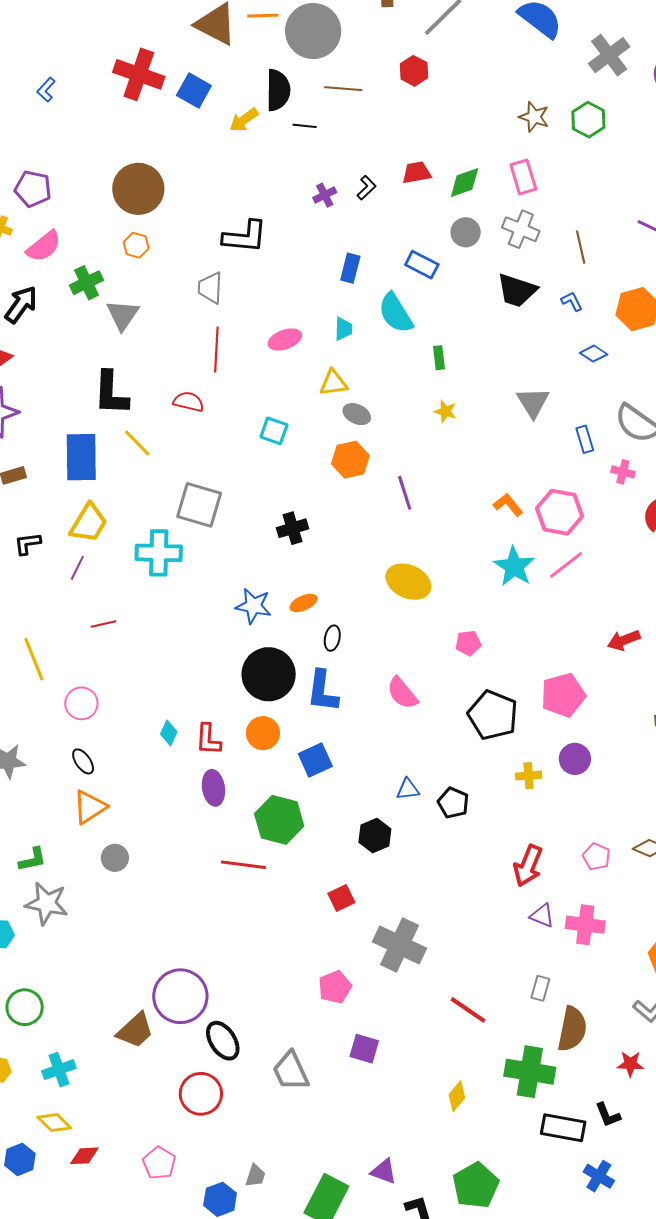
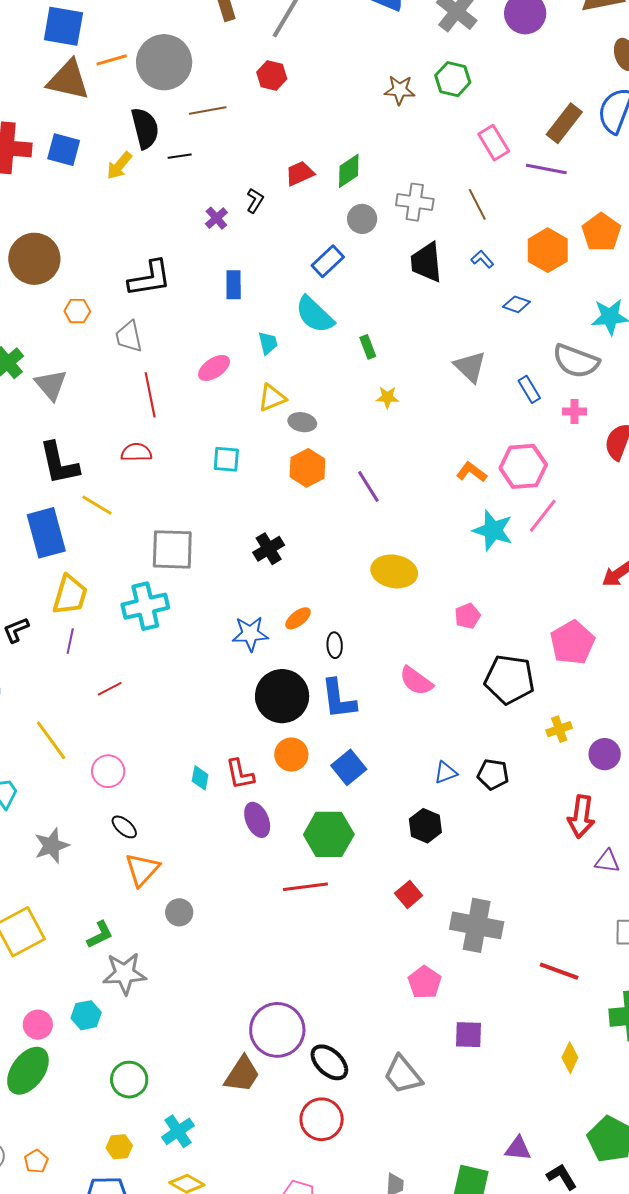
pink rectangle: (523, 177) -> (494, 143), moved
orange hexagon: (136, 245) -> (77, 311), moved
blue rectangle: (422, 265) -> (328, 261), turned -56
blue rectangle: (350, 268) -> (234, 285), moved
black trapezoid: (517, 290) -> (426, 262), turned 81
purple circle: (575, 759) -> (605, 754), moved

